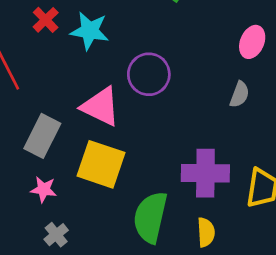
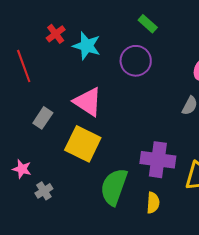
purple circle: (149, 74) -> (136, 61), moved
gray rectangle: (42, 136) -> (43, 118), size x0.7
pink star: (44, 189) -> (22, 169), moved

